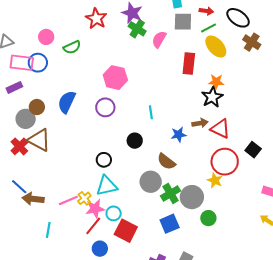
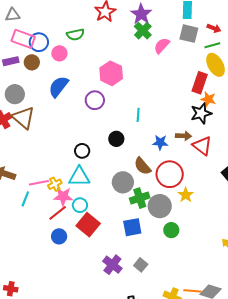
pink circle: (46, 37) -> (59, 53), moved
red rectangle: (189, 63) -> (200, 83), moved
brown circle: (37, 107) -> (32, 62), moved
red circle: (225, 162) -> (170, 174), moved
cyan line: (48, 230) -> (25, 199), moved

